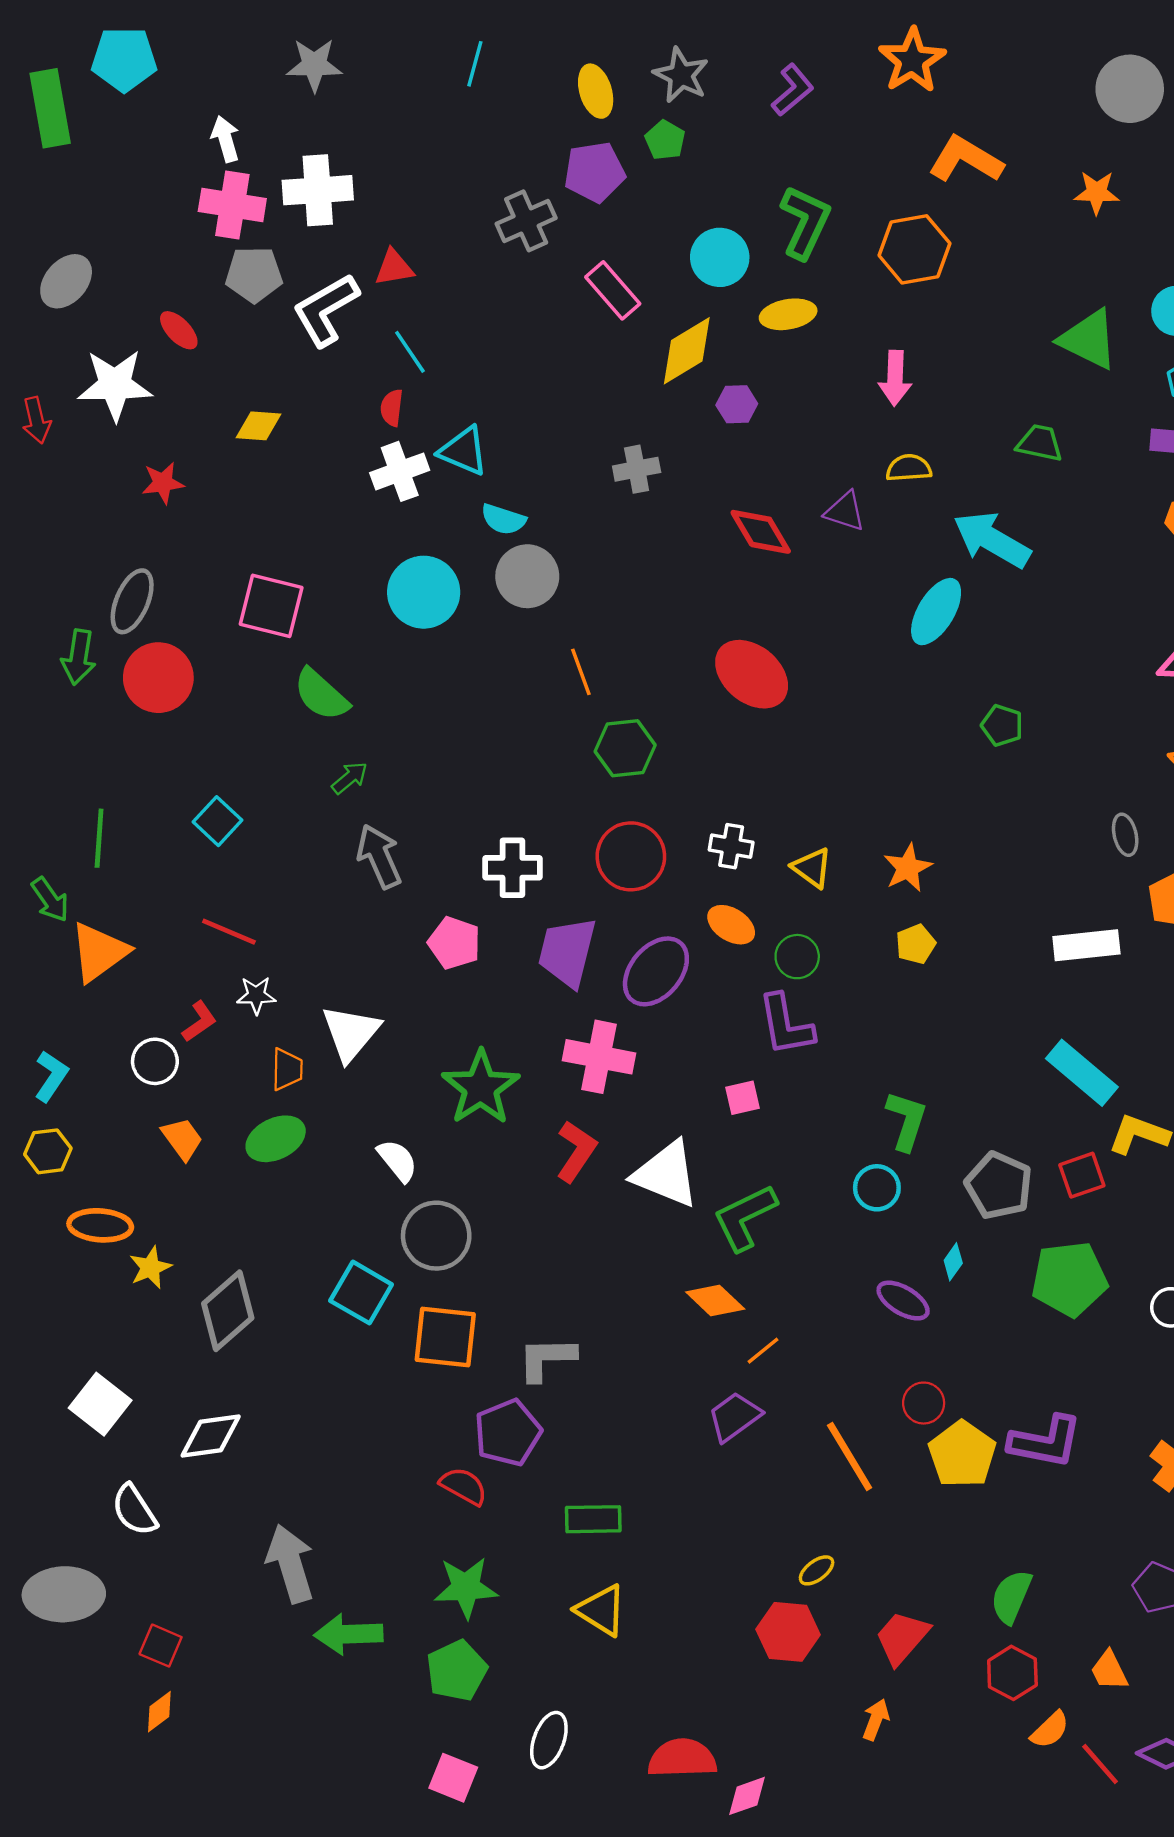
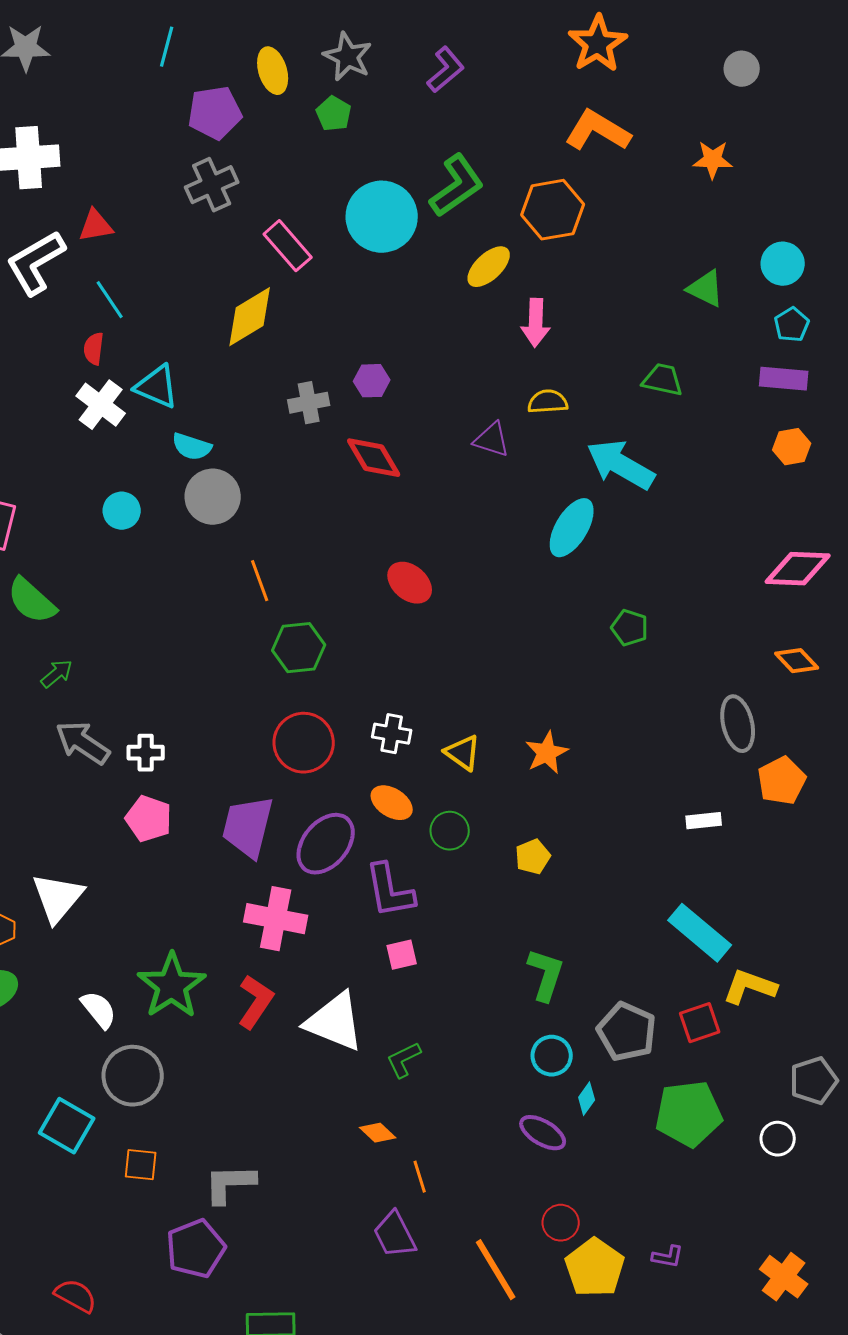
orange star: (912, 60) -> (598, 44), moved
gray circle: (1130, 89) -> (742, 69), size x0.6
purple pentagon: (594, 172) -> (215, 113), moved
green L-shape: (805, 222) -> (457, 186), turned 30
cyan circle: (720, 257) -> (382, 217), size x1.4
yellow ellipse: (788, 314) -> (489, 267), moved, turned -33
green triangle: (1089, 339) -> (706, 289), size x0.7
yellow diamond: (687, 351) -> (250, 317), moved
purple hexagon: (737, 404) -> (372, 381), moved
white cross: (400, 471) -> (101, 405), turned -33
red diamond: (761, 532) -> (374, 458), moved
cyan circle: (424, 592) -> (122, 511), size x0.6
red ellipse: (752, 674) -> (410, 583), size x0.7
gray ellipse: (1125, 835) -> (738, 724), size x1.5
gray arrow: (379, 856) -> (83, 743), turned -32
white cross: (512, 868) -> (146, 753), moved, size x0.7
yellow pentagon: (916, 944) -> (533, 857), moved
white rectangle: (1086, 945) -> (704, 821), size x0.6
purple L-shape: (786, 1025) -> (390, 891), moved
green star: (481, 1088) -> (172, 986), moved
cyan circle: (877, 1188) -> (552, 1056), moved
green L-shape: (745, 1217) -> (404, 1060), size x0.6
orange diamond: (715, 1301) -> (378, 1133), size x0.7
orange square: (445, 1337) -> (141, 1165), size x0.6
orange line: (763, 1351) -> (420, 1177), turned -68
purple trapezoid: (735, 1417) -> (395, 1235), turned -81
purple L-shape: (1045, 1442) -> (668, 1257), size x0.5
red semicircle: (463, 1486) -> (76, 1296), moved

